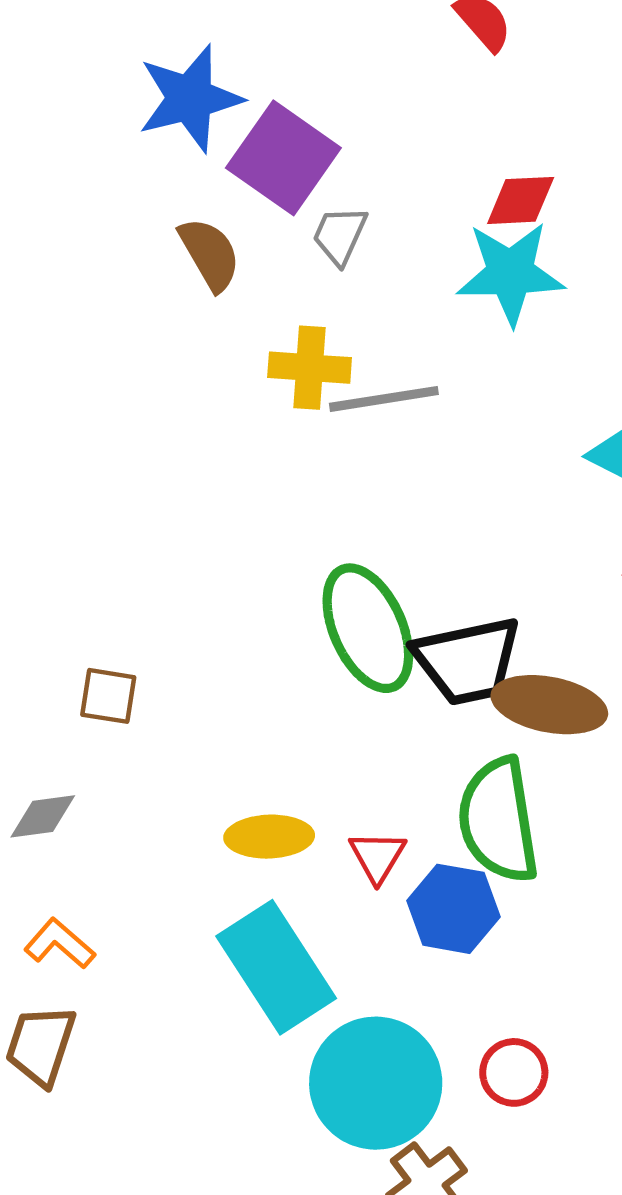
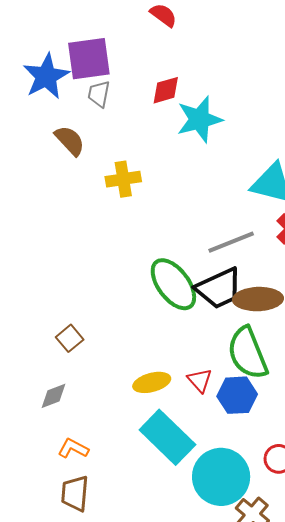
purple square: (283, 158) -> (89, 59), moved, turned -30
red diamond: (521, 200) -> (166, 90), moved
gray trapezoid: (340, 235) -> (99, 94), moved
gray line: (384, 399) -> (231, 242), moved
brown square: (108, 696) -> (70, 338), turned -36

